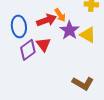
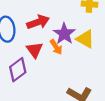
orange arrow: (60, 15) -> (56, 47), moved
purple diamond: (28, 50) -> (18, 70), moved

